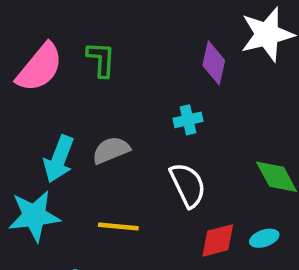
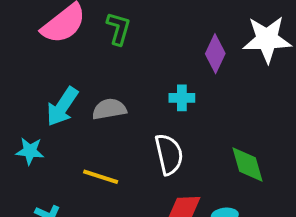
cyan star: (34, 216) -> (30, 151), size x0.6

